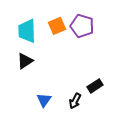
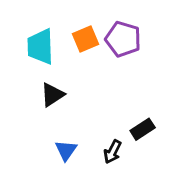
black triangle: (25, 61) -> (52, 95), moved

